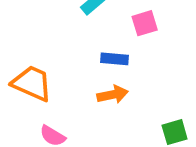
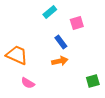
blue rectangle: (115, 59) -> (61, 42), turned 48

